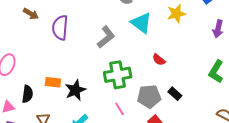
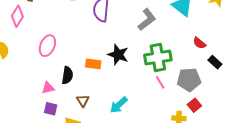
black star: (75, 90) -> (118, 55), moved, turned -30
black rectangle: (175, 94) -> (215, 62), moved
pink line: (120, 109) -> (160, 82), moved

